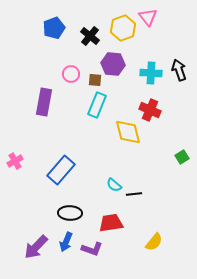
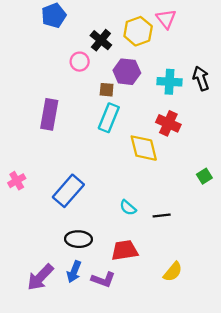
blue pentagon: (54, 28) -> (54, 15), moved
pink circle: (71, 74) -> (80, 62), moved
black line: (134, 194) -> (162, 215), moved

